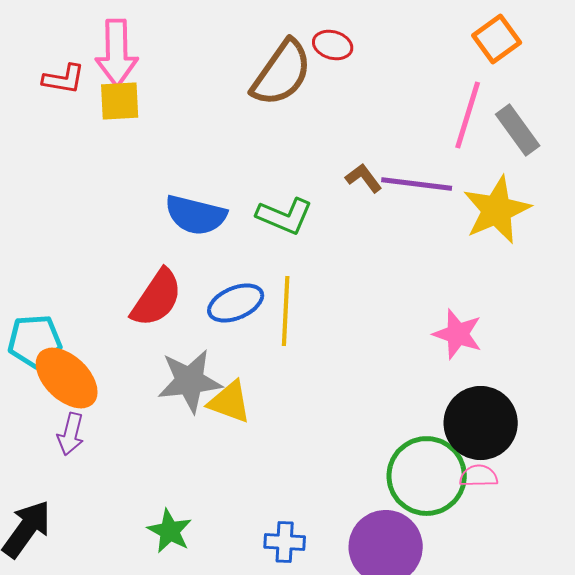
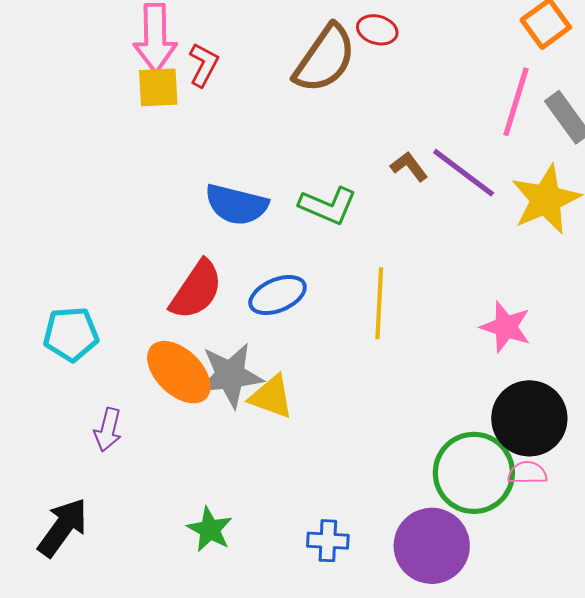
red L-shape: (64, 79) -> (204, 65), moved, turned -72
purple line: (417, 184) -> (464, 173), turned 30
yellow line: (286, 311) -> (379, 303), moved
orange ellipse: (67, 378) -> (179, 372), moved

